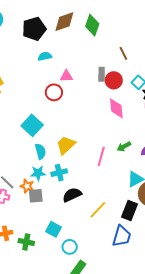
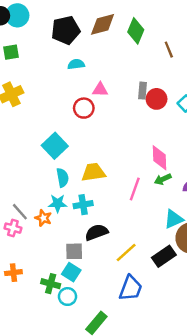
brown line: (123, 53) -> (169, 50), moved
pink diamond: (116, 108) -> (160, 158), moved
yellow trapezoid: (66, 145) -> (93, 172), turned 30
gray square: (36, 196) -> (74, 251), moved
black rectangle: (129, 211) -> (164, 256), turned 30
blue trapezoid: (122, 236) -> (131, 288), moved
green cross: (26, 242) -> (51, 284), moved
cyan circle: (70, 247) -> (67, 297), moved

